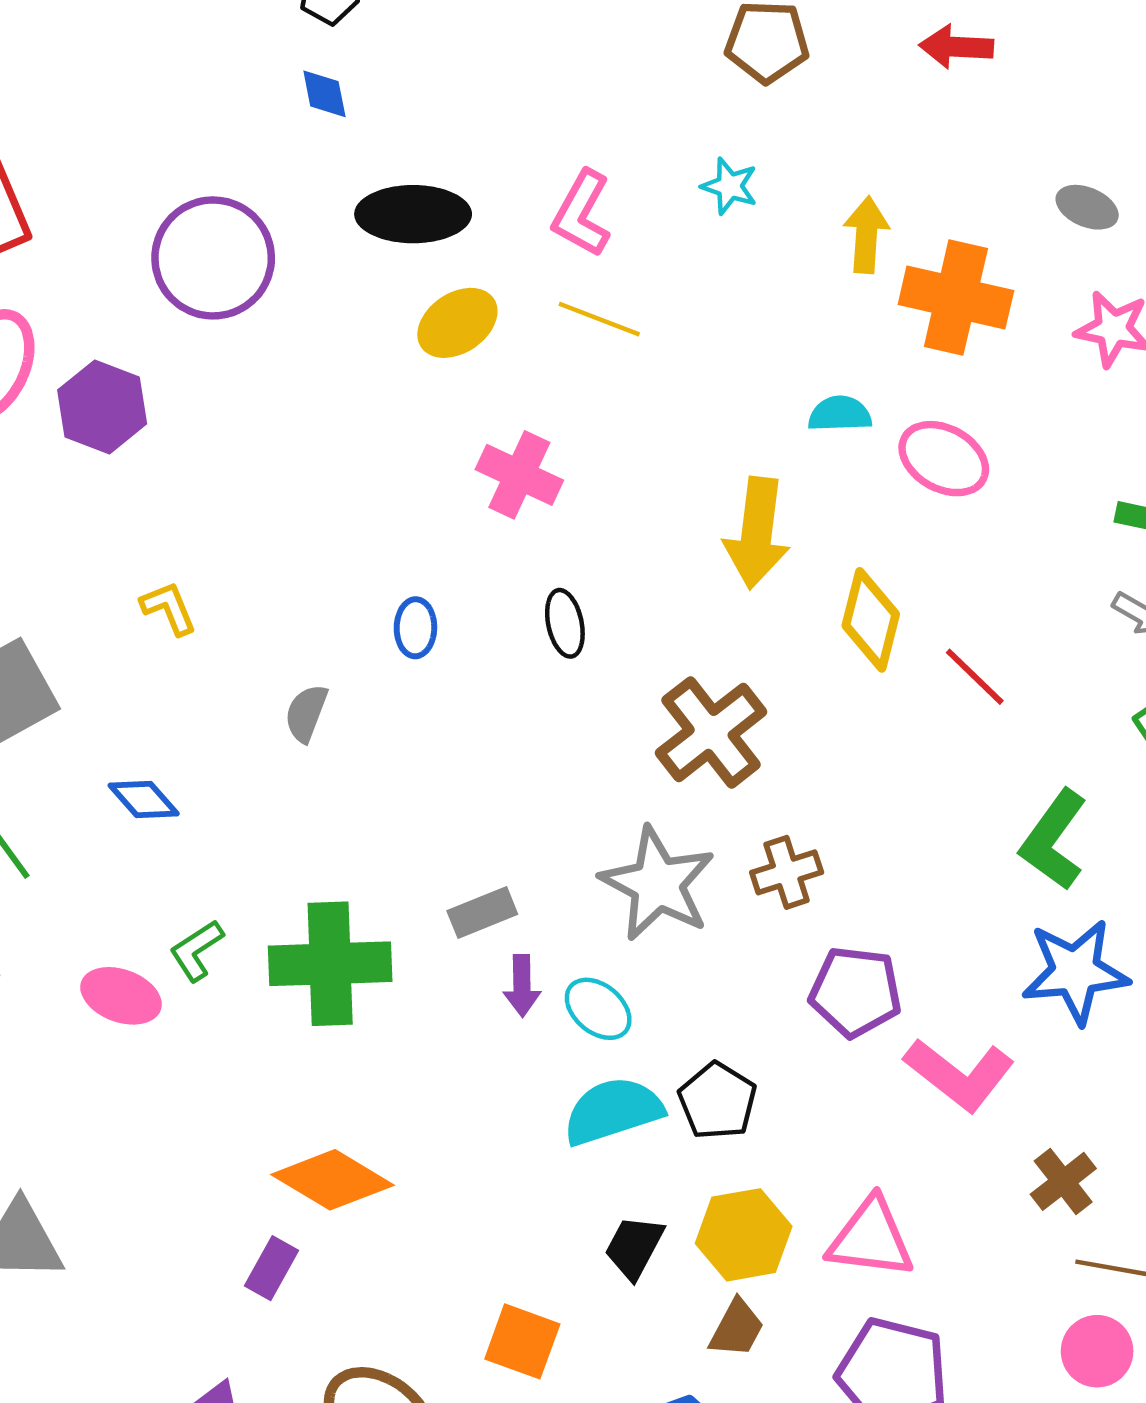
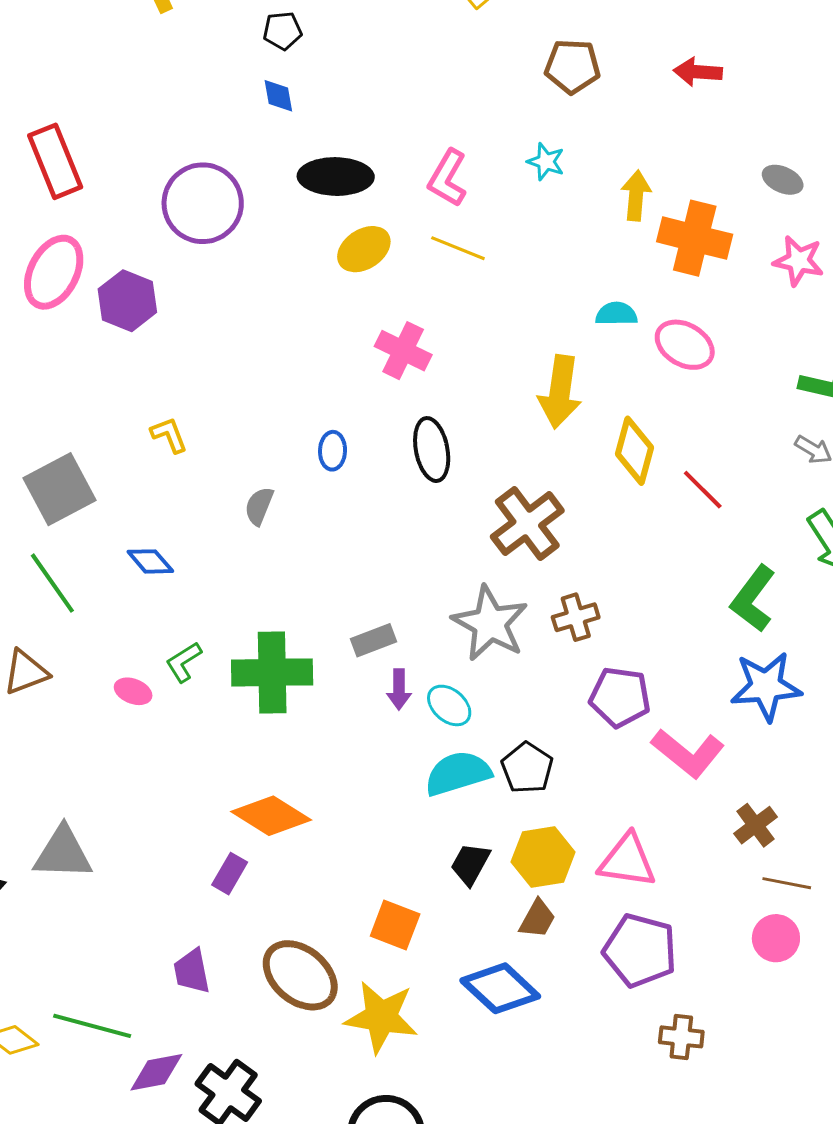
black ellipse: (565, 623) -> (432, 450), size x1.4
pink ellipse: (121, 996) -> (133, 691), size x0.7

